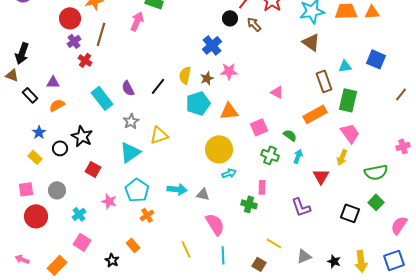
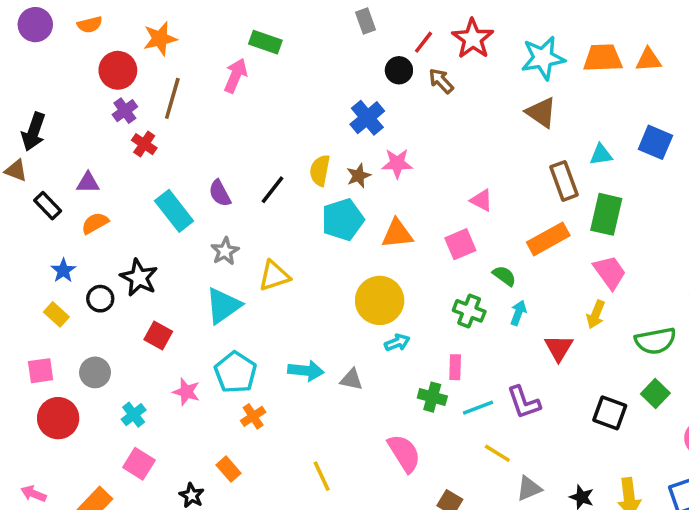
pink square: (259, 127) -> (460, 244), moved
pink semicircle: (215, 224) -> (404, 453), moved
yellow line: (274, 243) -> (497, 453), moved
cyan line: (223, 255) -> (478, 408), moved, turned 72

